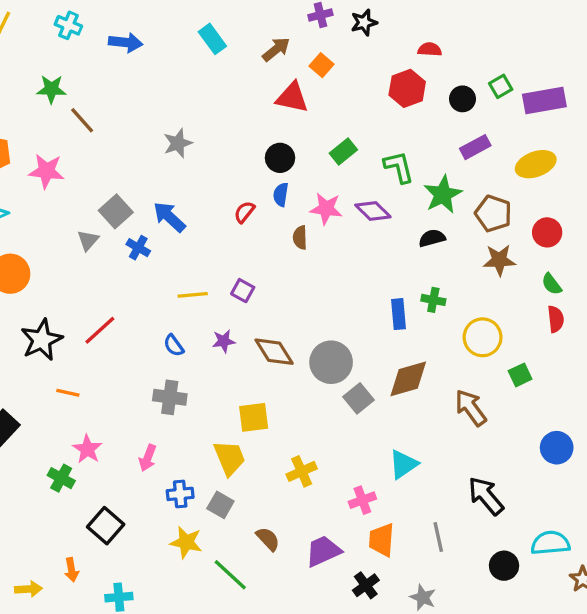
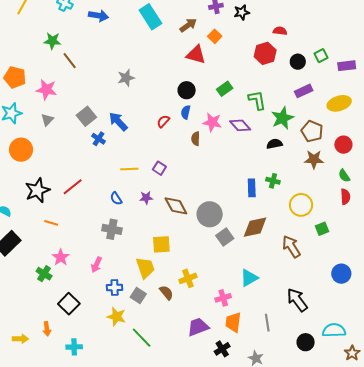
cyan rectangle: (212, 39) -> (150, 17), size x1.4
purple rectangle: (544, 101) -> (347, 66), size x0.7
gray triangle: (88, 240) -> (47, 120), moved
brown semicircle: (268, 539) -> (166, 293), moved

